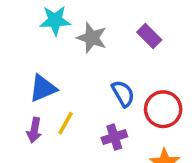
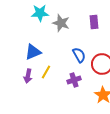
purple rectangle: (149, 36) -> (94, 22), turned 40

